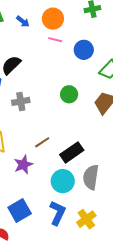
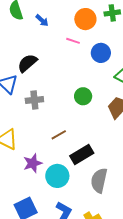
orange circle: (53, 19) -> (85, 19), moved
brown line: (42, 142) -> (59, 135), moved
cyan circle: (63, 181) -> (57, 176), moved

